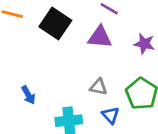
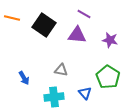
gray triangle: (98, 87) -> (61, 70), moved

